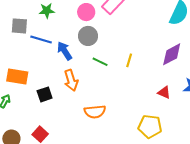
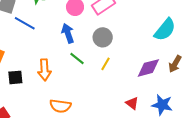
gray circle: (88, 36) -> (103, 37), moved
blue arrow: (65, 51) -> (68, 33), moved

